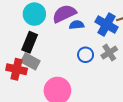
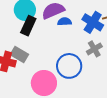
black rectangle: (30, 42) -> (28, 26), moved
blue circle: (86, 55) -> (69, 66), moved, size x1.6

